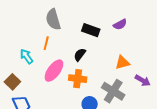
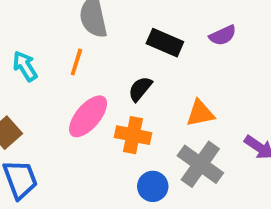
cyan arrow: (27, 56) -> (25, 66), moved
orange triangle: (122, 63) -> (200, 113), moved

